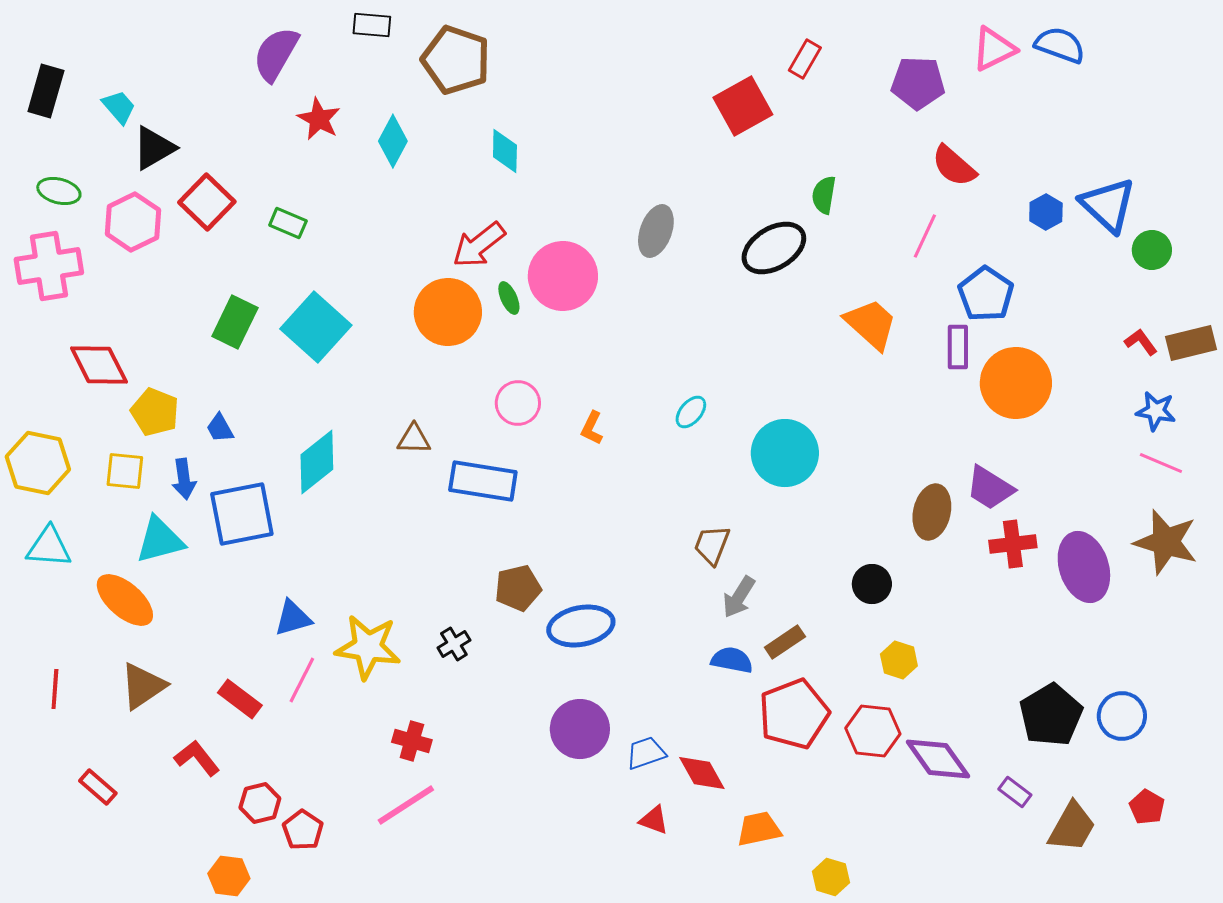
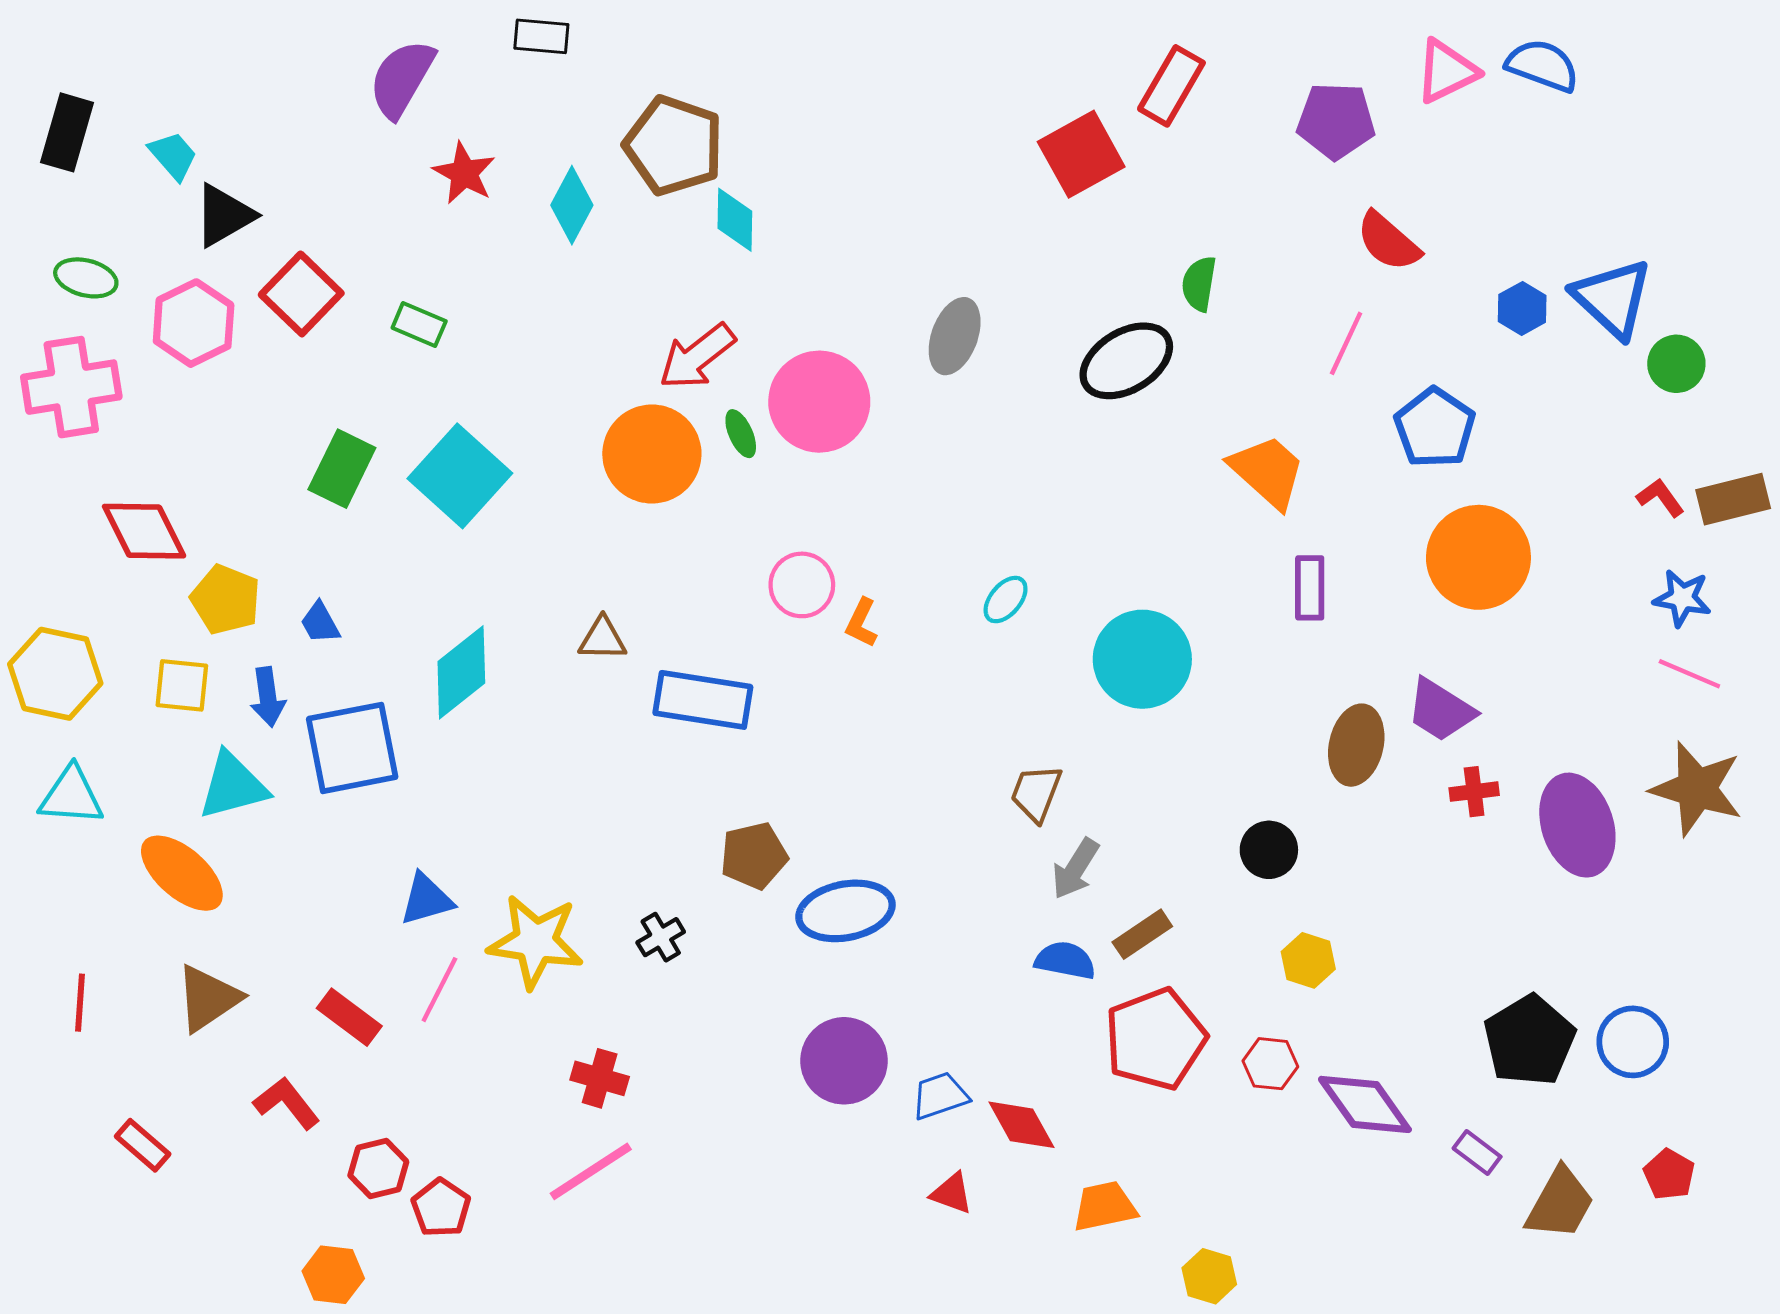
red rectangle: (805, 59) -> (1171, 86), size x1.4
brown pentagon: (456, 60) -> (674, 145), moved
purple rectangle: (958, 347) -> (1310, 588), moved
pink circle: (518, 403) -> (802, 585), moved
red cross: (1013, 544) -> (1474, 792), size x0.7
red hexagon: (873, 731) -> (1270, 1064), size x0.7

